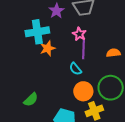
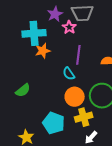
pink star: (79, 34) -> (69, 27), moved
green semicircle: (31, 100) -> (23, 90), moved

